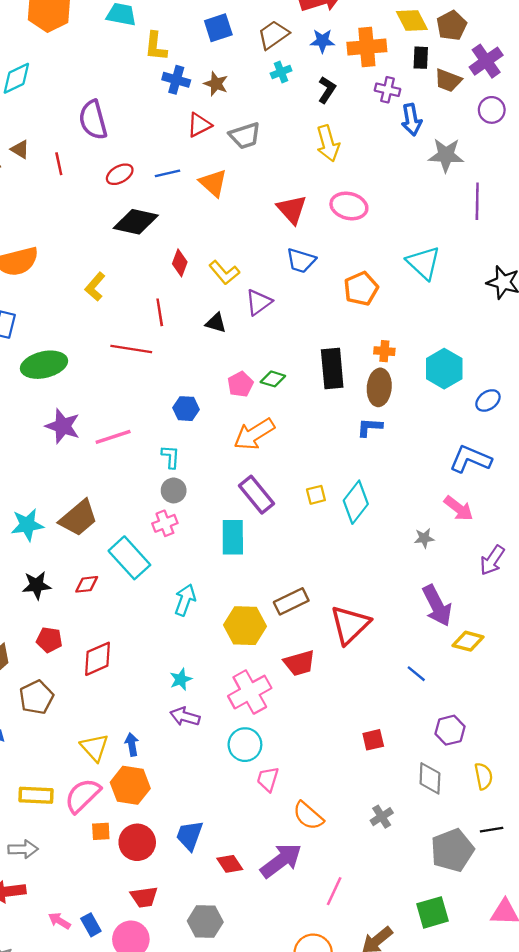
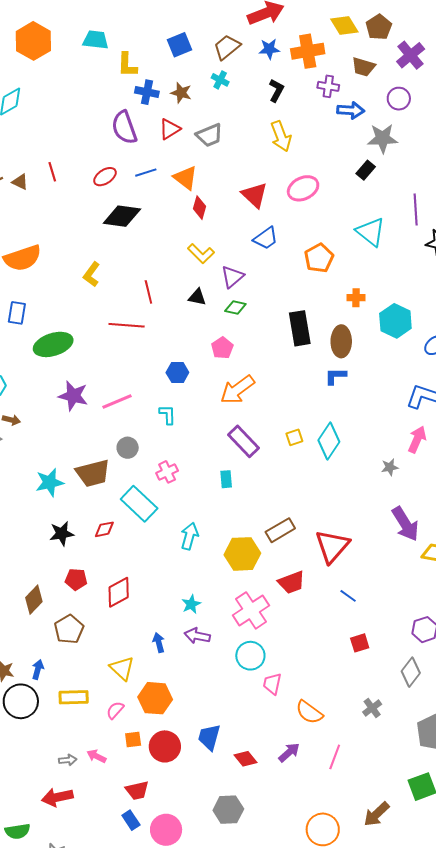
black rectangle: (421, 58) -> (366, 170), moved, turned 42
cyan cross: (281, 72) -> (220, 80), moved, turned -36
brown trapezoid: (448, 80) -> (364, 67), moved
purple circle: (492, 110) -> (399, 99), moved
purple semicircle: (93, 120) -> (124, 127), moved
blue arrow: (411, 120) -> (351, 110), turned -72
brown triangle: (20, 149) -> (20, 182), moved
purple line: (477, 201) -> (416, 209), moved
pink ellipse: (349, 206) -> (303, 188), turned -36
blue trapezoid: (301, 261) -> (266, 238), turned -48
red diamond: (180, 263) -> (199, 208), moved
orange cross: (384, 351) -> (356, 298), moved
green diamond: (273, 379) -> (235, 307), moved
gray circle: (174, 490) -> (128, 448), moved
pink arrow: (459, 508) -> (417, 439), turned -100
brown trapezoid: (78, 518) -> (93, 473), turned 30
cyan rectangle: (233, 537) -> (226, 479), size x0.6
blue line: (416, 674) -> (348, 596), moved
blue arrow: (132, 744) -> (159, 643), moved
gray diamond: (430, 778) -> (411, 672), turned 40
yellow rectangle: (36, 795) -> (74, 697), moved
pink semicircle: (83, 796) -> (115, 710), size x0.6
gray arrow: (23, 849) -> (68, 760), size x0.7
purple arrow: (281, 861) -> (289, 752), size x0.6
pink line: (334, 891) -> (335, 757), moved
red trapezoid: (144, 897) -> (137, 790), moved
pink arrow: (59, 921) -> (97, 756), moved

